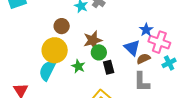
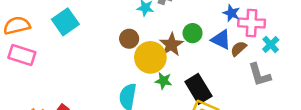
yellow circle: (55, 50) -> (150, 57), moved
green circle: (99, 52) -> (193, 33), moved
black rectangle: (109, 67) -> (198, 89), moved, size x1.6
gray L-shape: (142, 82) -> (259, 75), moved

